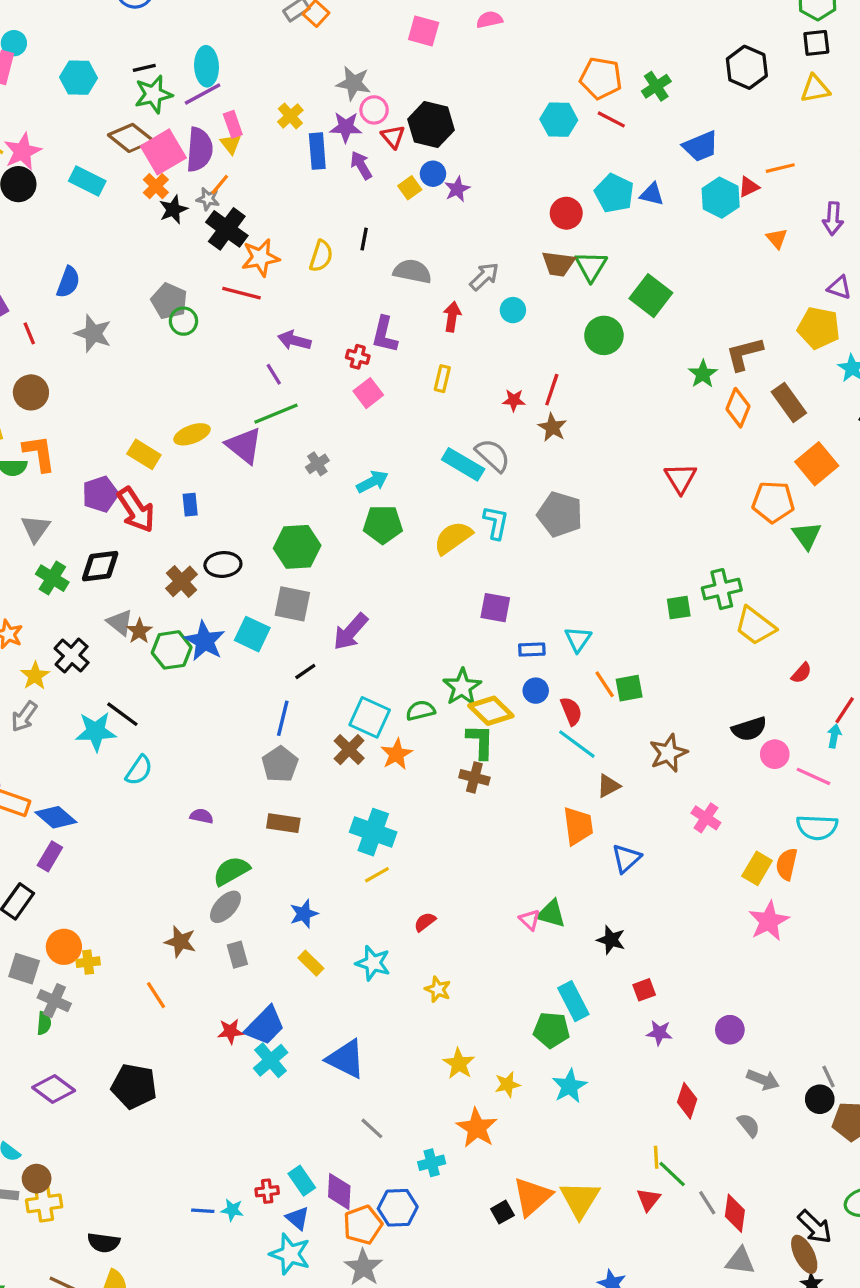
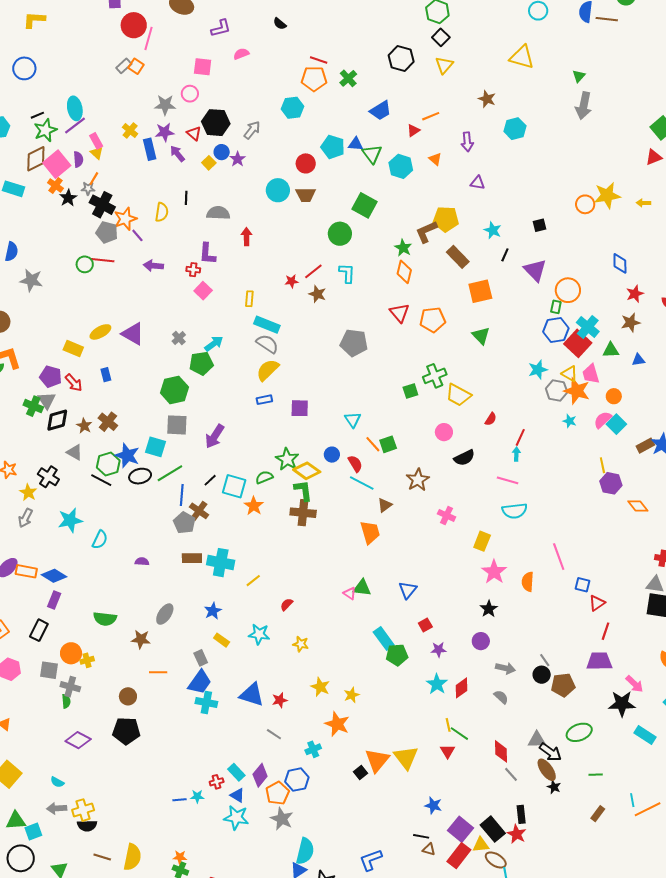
black square: (816, 43) -> (441, 37), turned -30
yellow triangle: (815, 89) -> (444, 65), turned -30
pink circle: (374, 110) -> (190, 94), moved
red line: (611, 119) -> (319, 60), moved
brown diamond: (131, 138) -> (36, 159), turned -56
purple semicircle: (199, 150) -> (78, 159), size x0.6
cyan hexagon: (721, 198) -> (401, 166), moved
green triangle: (591, 266) -> (372, 154), moved
gray arrow: (484, 277) -> (252, 130), moved
red line: (242, 293) -> (102, 260), moved
gray pentagon: (169, 301) -> (107, 232), moved
cyan circle: (513, 310) -> (278, 190), moved, size x1.5
yellow pentagon: (819, 328) -> (446, 219), moved
purple line: (274, 374) -> (137, 235), moved
yellow rectangle: (442, 379) -> (249, 299), moved
red line: (552, 390) -> (313, 271), turned 42
orange diamond: (738, 408) -> (404, 272), moved
green line: (276, 414) -> (170, 473), moved
gray semicircle: (493, 455) -> (267, 344), moved
orange square: (817, 464) -> (480, 291), turned 35
purple pentagon: (100, 494) -> (51, 377), turned -30
orange pentagon: (773, 502) -> (433, 320), moved
red arrow: (136, 510) -> (74, 383), size x0.7
gray pentagon: (560, 514) -> (354, 343), moved
cyan L-shape: (496, 523) -> (347, 273), moved
green pentagon: (383, 524) -> (201, 363), moved
gray triangle: (36, 528) -> (47, 400), moved
black ellipse: (223, 564) -> (140, 476), moved
green cross: (52, 578) -> (33, 406), moved
brown star: (139, 631) -> (84, 426), moved
blue rectangle: (532, 650) -> (264, 400), moved
black line: (305, 671) -> (210, 480), moved
black line: (122, 714) -> (101, 480), moved
brown cross: (349, 750) -> (199, 511), moved
pink circle: (775, 754) -> (444, 432), moved
brown cross: (474, 777) -> (303, 513), size x1.4
cyan cross: (373, 832) -> (221, 563), moved
blue triangle: (626, 858) -> (408, 590), moved
orange semicircle: (787, 864) -> (528, 582), moved
green semicircle: (231, 871) -> (105, 619), moved, turned -135
black star: (611, 940) -> (489, 609), moved, turned 30
gray rectangle: (237, 955) -> (201, 658), moved
orange line: (156, 995) -> (158, 672), moved, turned -48
green pentagon: (551, 1030) -> (397, 655), moved
red star: (230, 1031) -> (280, 700), moved
cyan cross: (271, 1060) -> (206, 702), turned -30
cyan star: (570, 1086) -> (437, 684), moved
red diamond: (687, 1101) -> (462, 688), turned 45
brown circle: (37, 1179) -> (128, 696), moved
purple diamond: (339, 1191) -> (260, 775), turned 45
gray line: (707, 1203) -> (511, 774), moved
black semicircle: (104, 1243) -> (87, 826), moved
gray triangle: (740, 1261) -> (537, 740), moved

